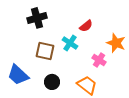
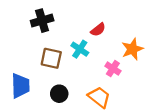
orange star: (116, 43) -> (132, 49), turned 30
blue trapezoid: (18, 75) -> (20, 86), turned -135

